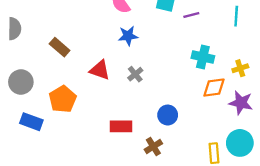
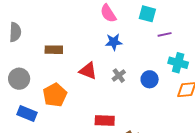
purple line: (191, 15) -> (165, 34), moved
brown rectangle: (60, 47) -> (54, 50), turned -42
blue circle: (168, 115) -> (150, 79), moved

